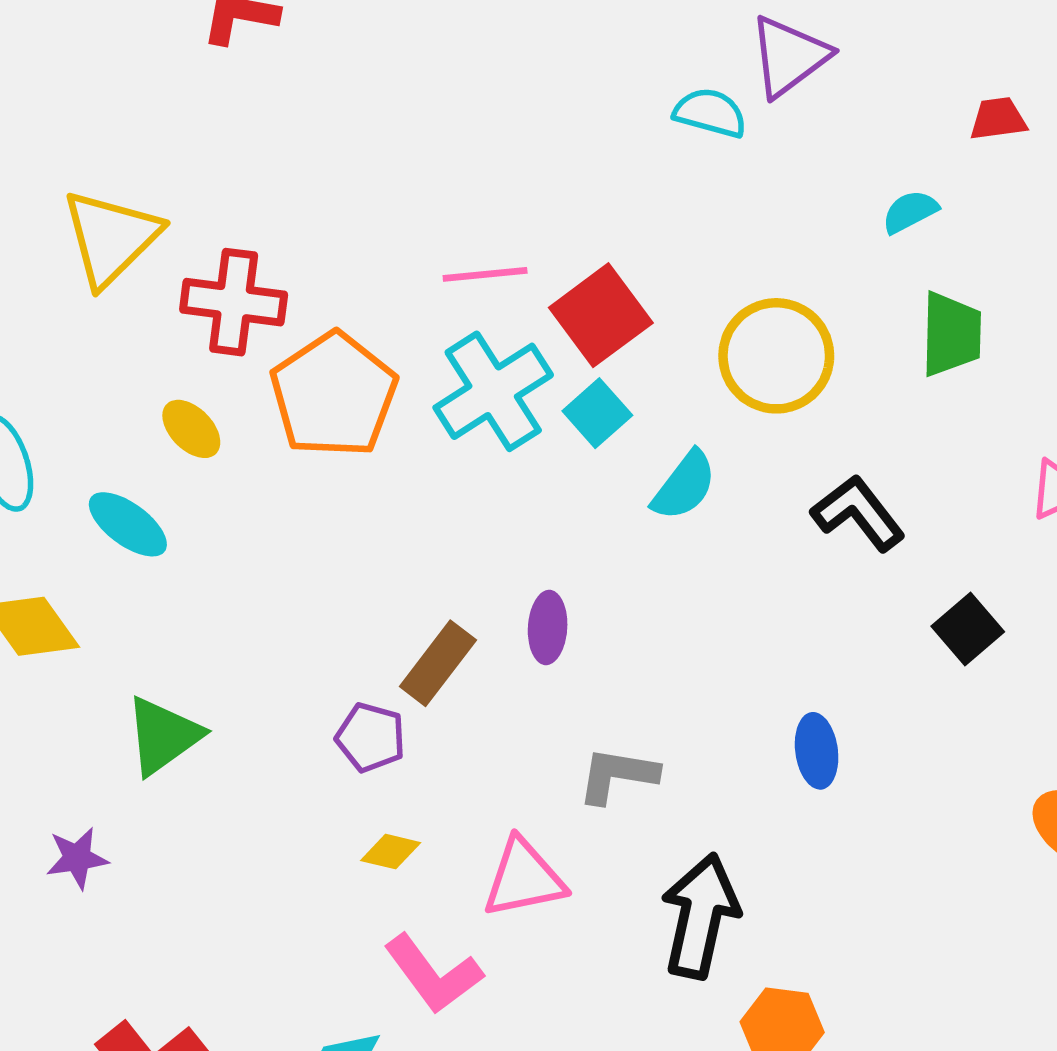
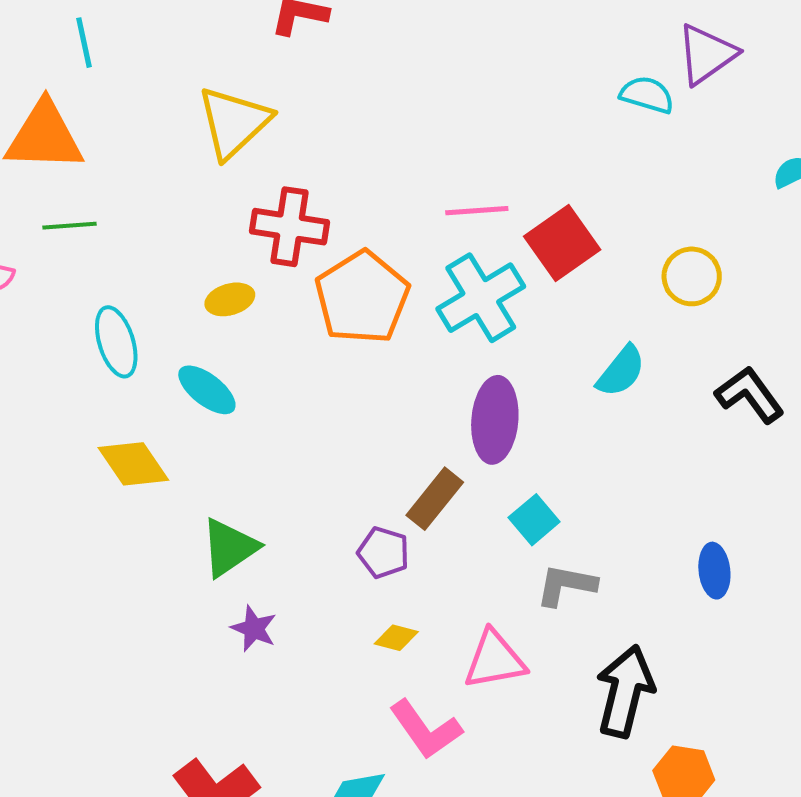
yellow triangle: (111, 238) -> (234, 122), moved
yellow circle: (776, 356) -> (692, 276), size x0.7
cyan square: (597, 413) -> (534, 520), moved
yellow ellipse: (191, 429) -> (230, 299), moved, turned -63
purple ellipse: (548, 628) -> (495, 420), moved, size x1.6
purple star: (77, 858) -> (254, 629), moved, turned 30

